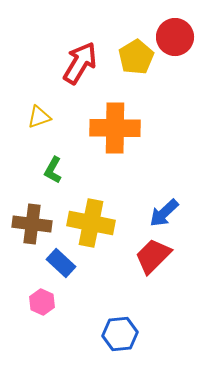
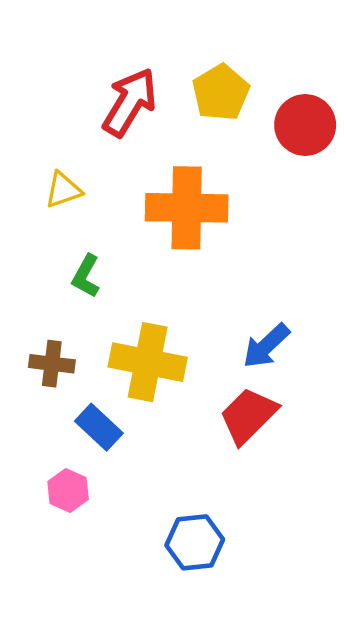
red circle: (175, 37) -> (305, 125), moved
brown cross: (32, 224) -> (52, 364), size x0.7

